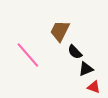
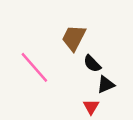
red triangle: (94, 87) -> (91, 107), moved, turned 40

